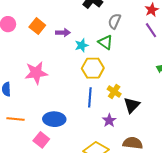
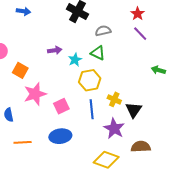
gray semicircle: (114, 21) -> (103, 31), turned 63
orange square: (37, 26) -> (20, 70), moved
purple star: (109, 120) -> (114, 128), size x1.5
pink square: (41, 140) -> (61, 106), moved, turned 35

